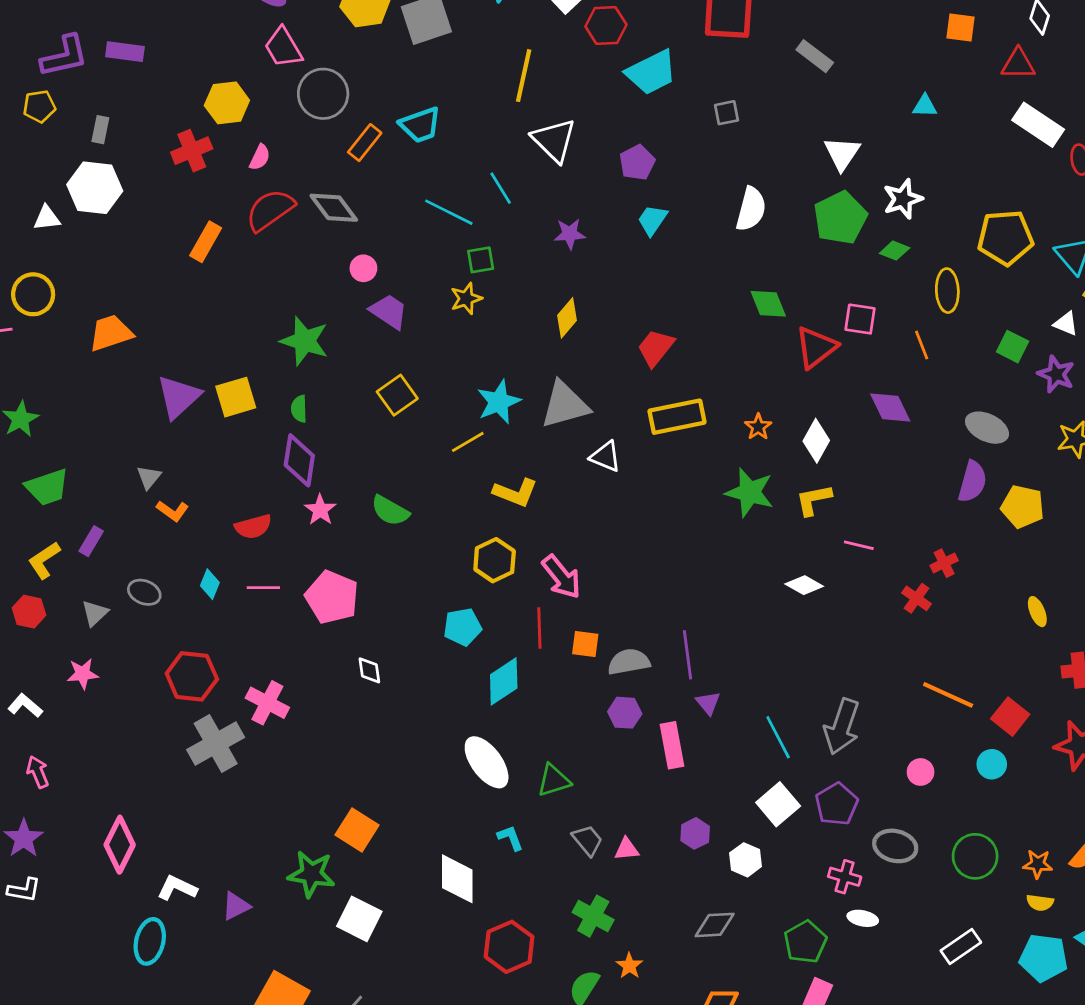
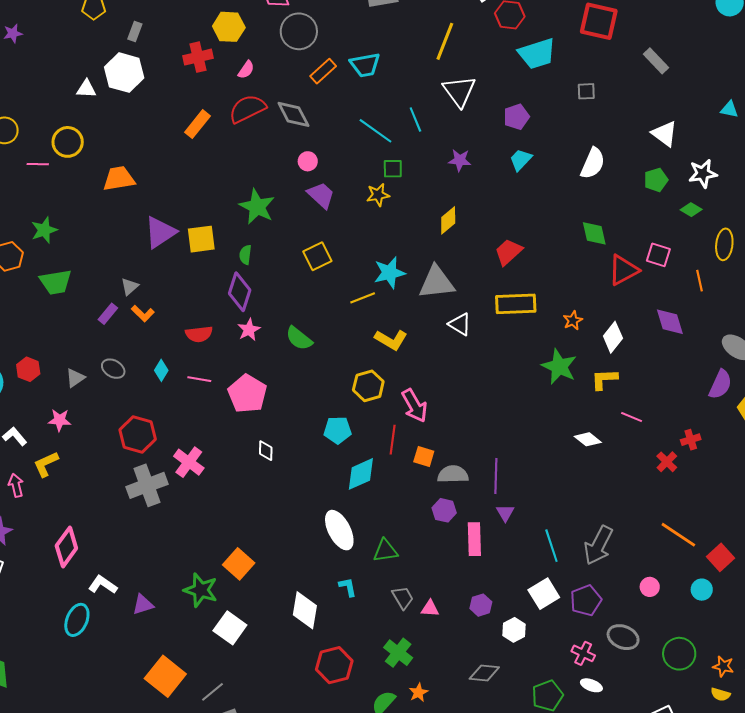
white triangle: (842, 153) -> (665, 134), turned -36
green pentagon: (840, 218) -> (656, 180), size x0.6
purple rectangle: (91, 541) -> (108, 314), moved
yellow L-shape: (44, 560) -> (46, 464), moved

